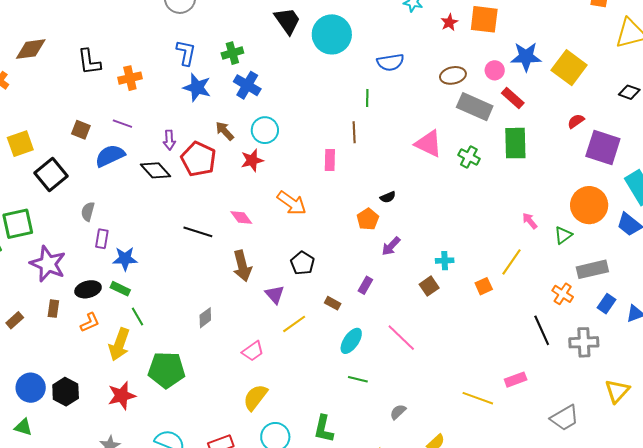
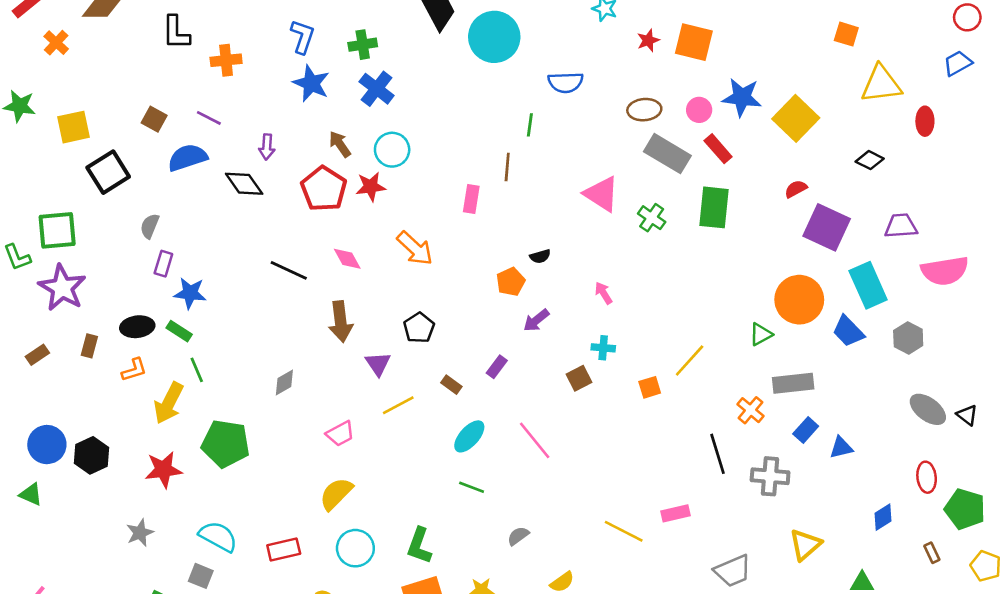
red pentagon: (198, 159) -> (324, 189), moved
pink arrow: (530, 221) -> (603, 293), moved
purple star: (48, 264) -> (62, 288), moved

